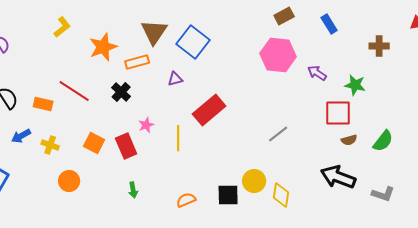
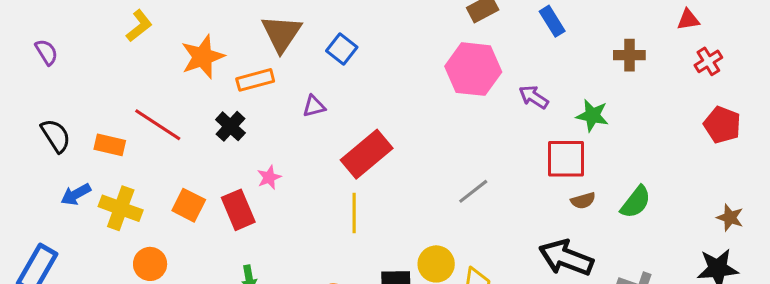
blue square: (193, 42) -> (342, 49), size x0.6
yellow line: (178, 138) -> (354, 213), moved
yellow cross: (50, 145) -> (121, 208), size x1.5

